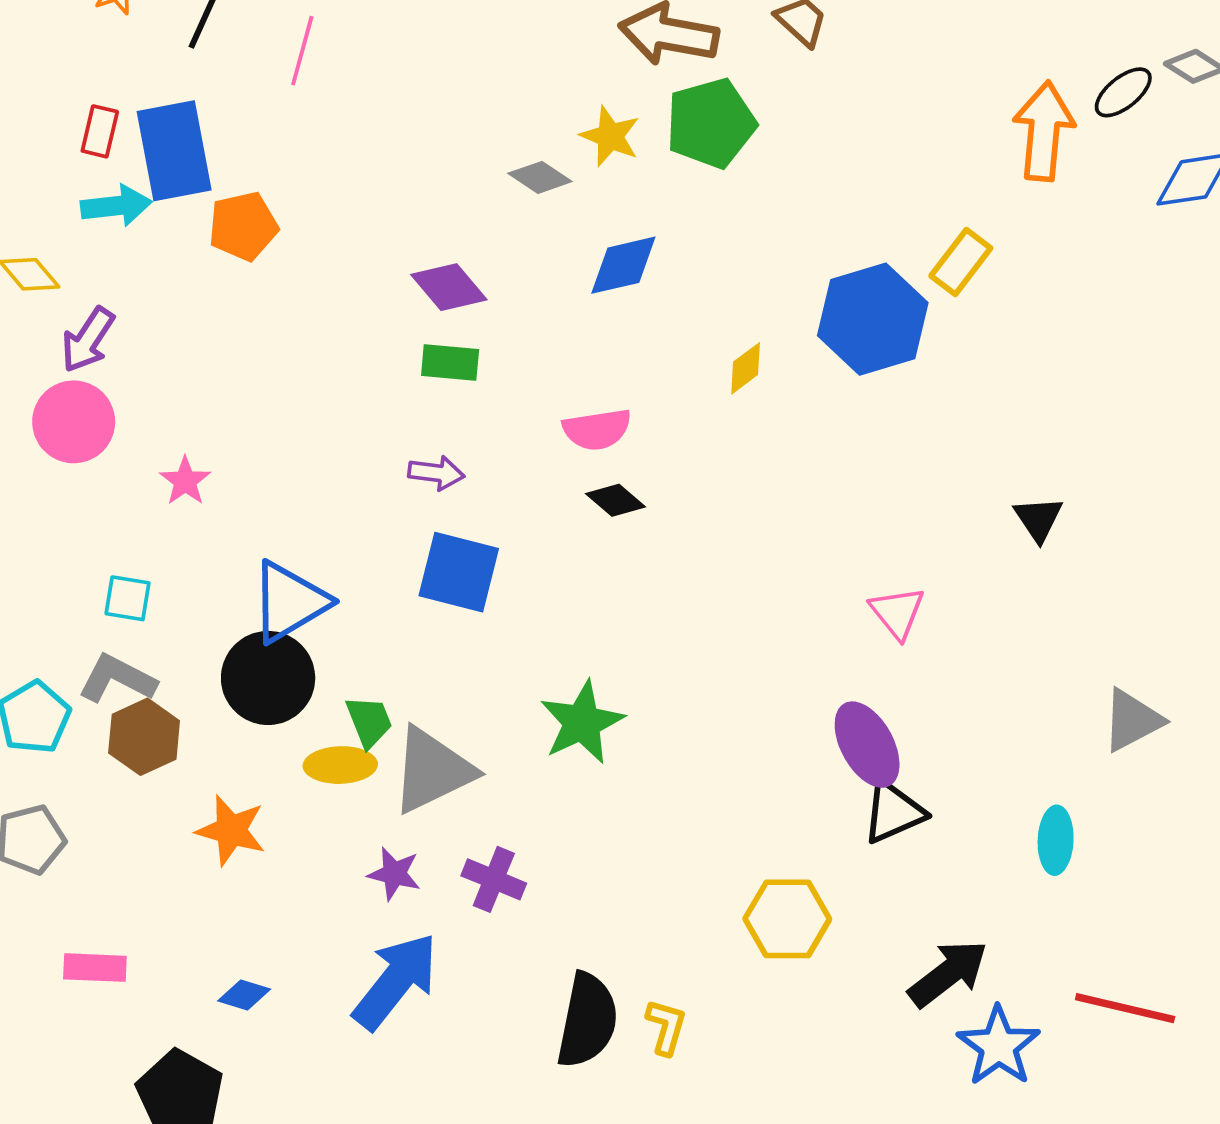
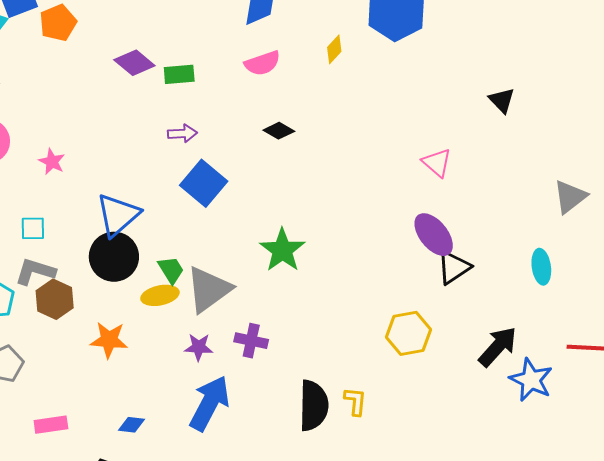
purple diamond: (449, 287) -> (134, 63), moved
pink semicircle: (597, 429) -> (262, 63), moved
blue square: (459, 572) -> (204, 183), turned 36

